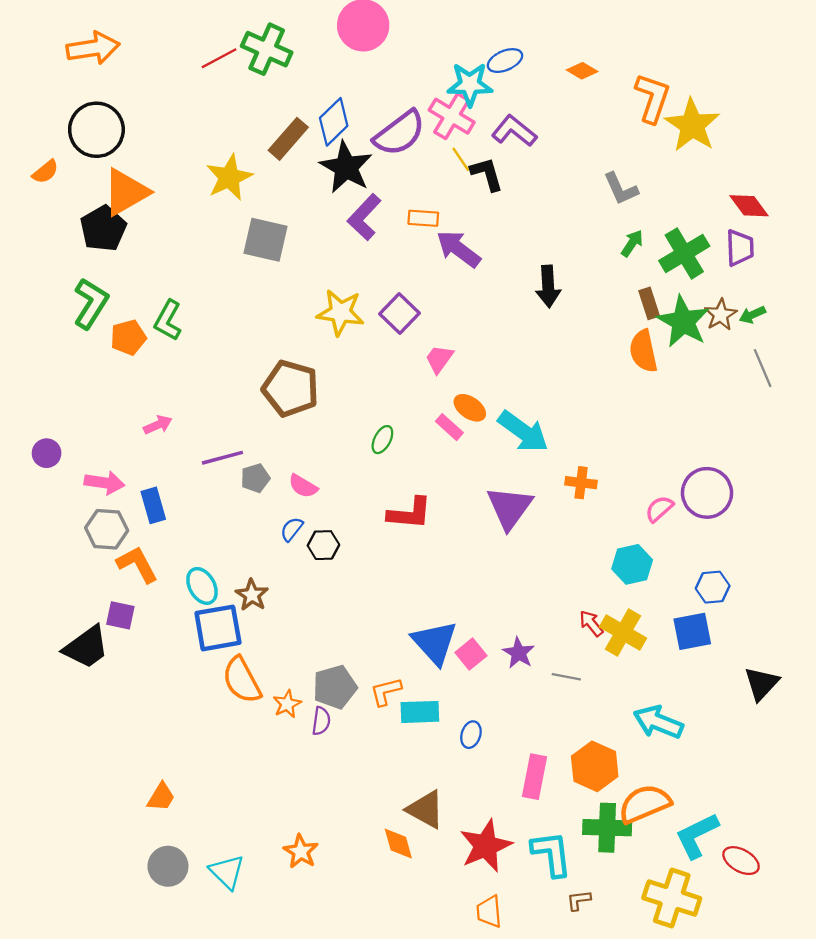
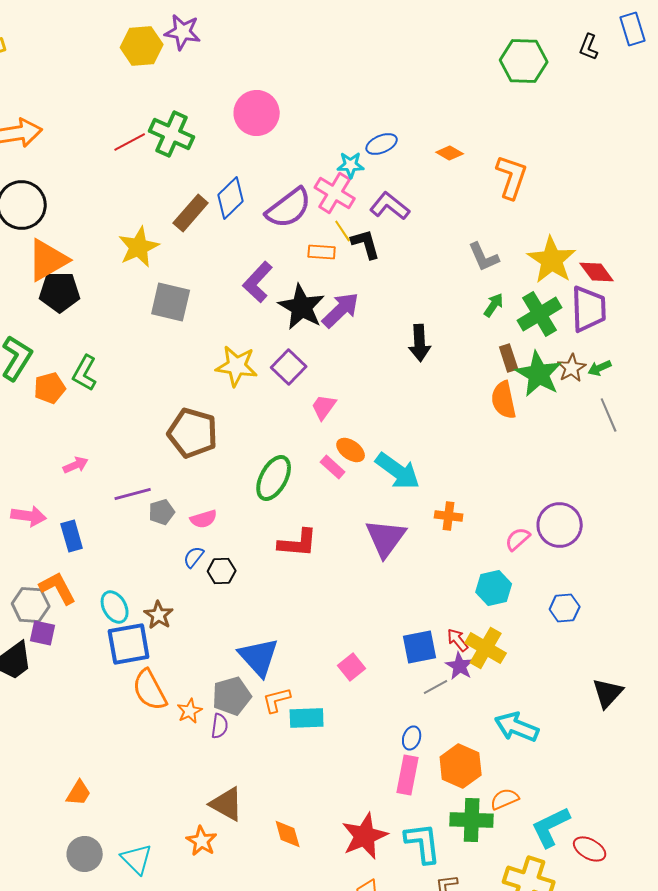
cyan star: (470, 84) -> (351, 165), size x0.7
yellow star: (692, 125) -> (552, 260), moved
black star: (346, 167) -> (302, 307), moved
orange rectangle: (423, 218) -> (322, 252), moved
black pentagon: (103, 228) -> (60, 292), moved, turned 30
purple trapezoid: (740, 248) -> (589, 309), size x1.4
purple arrow: (458, 249) -> (341, 310), turned 99
green ellipse: (382, 440) -> (274, 478), size x1.8
pink semicircle: (303, 486) -> (204, 519), turned -48
gray hexagon: (107, 529) -> (31, 605), moved
blue square: (692, 631) -> (420, 647), moved
blue triangle: (435, 643) -> (259, 657), moved
purple star: (519, 653) -> (460, 666), moved
gray line: (566, 677) -> (436, 687), turned -40
blue ellipse: (471, 735) -> (412, 738), moved
orange semicircle: (645, 804) -> (505, 799), size x0.6
brown triangle: (426, 809) -> (227, 804), moved

